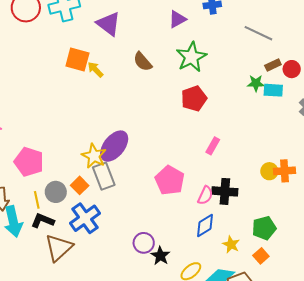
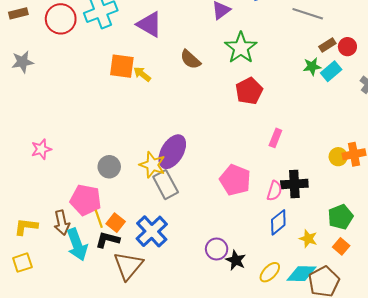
cyan rectangle: (273, 90) -> (331, 71), turned -36
pink pentagon: (29, 162) -> (86, 200), moved
orange square: (80, 185) -> (116, 223), moved
gray circle: (56, 192) -> (109, 167), moved

